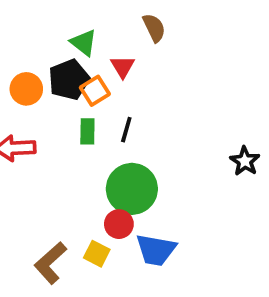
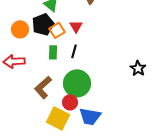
red triangle: (123, 67) -> (76, 26), moved
yellow square: (97, 254) -> (58, 118), size x1.6
brown L-shape: (50, 263) -> (43, 87), moved

